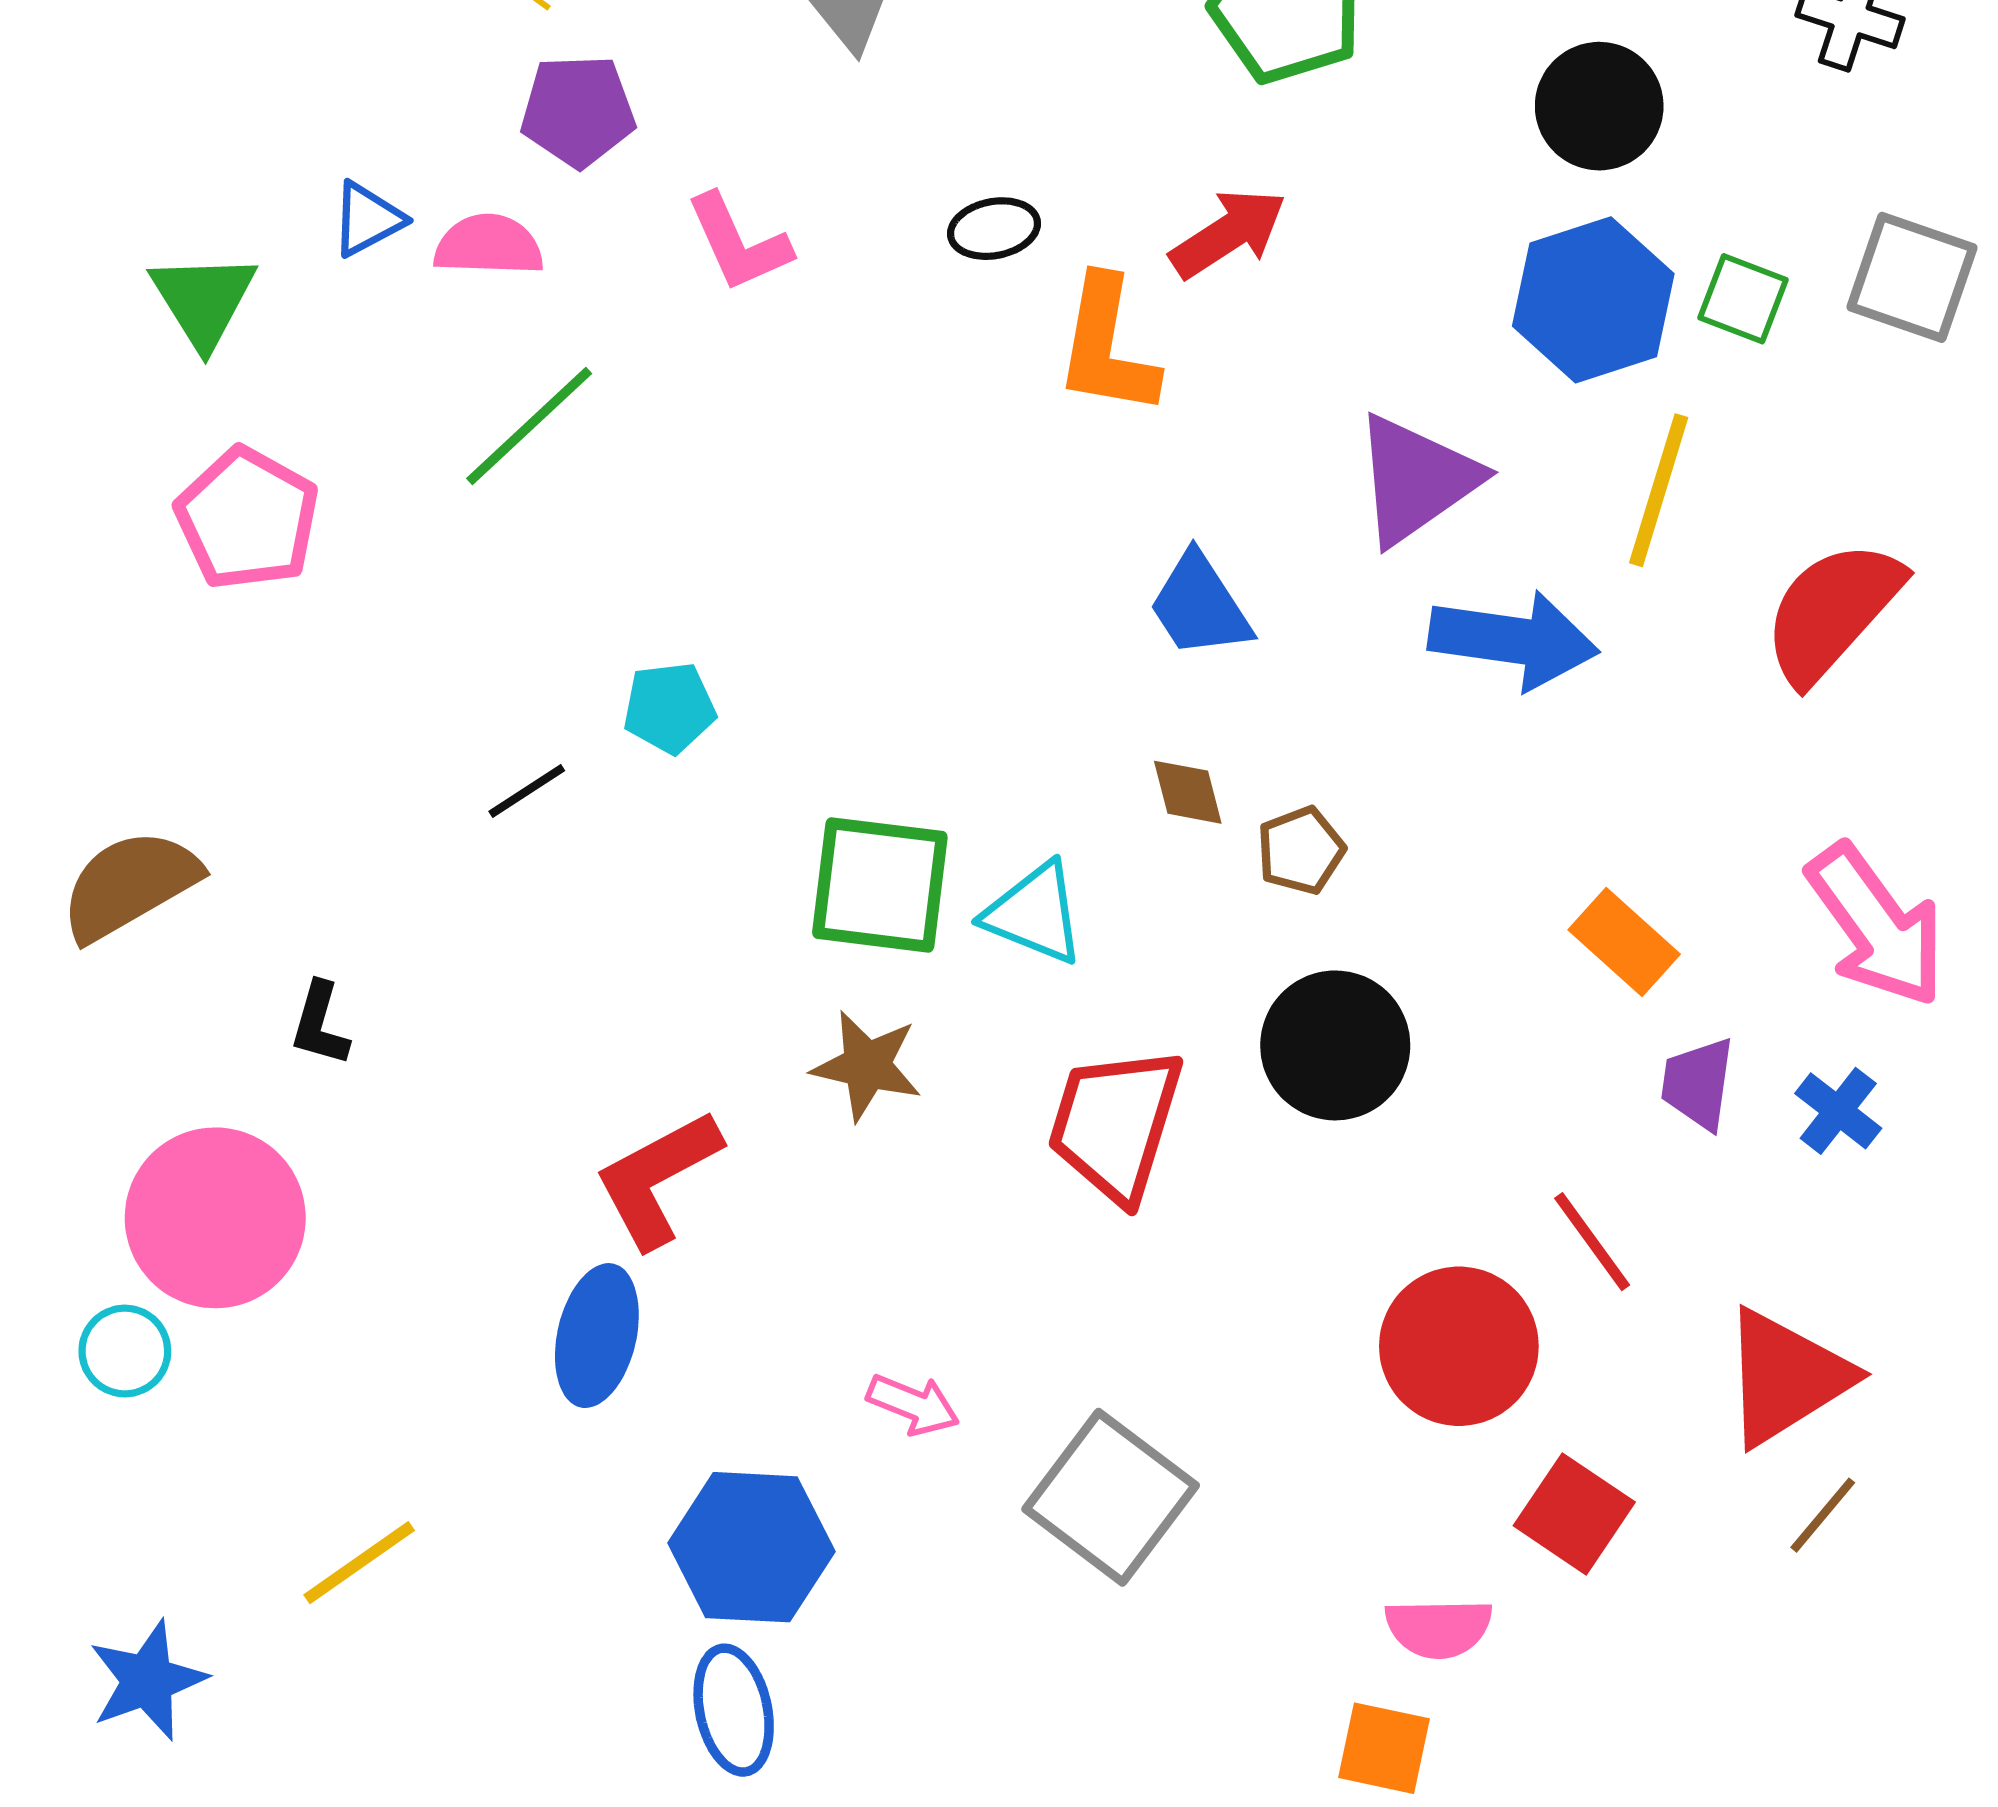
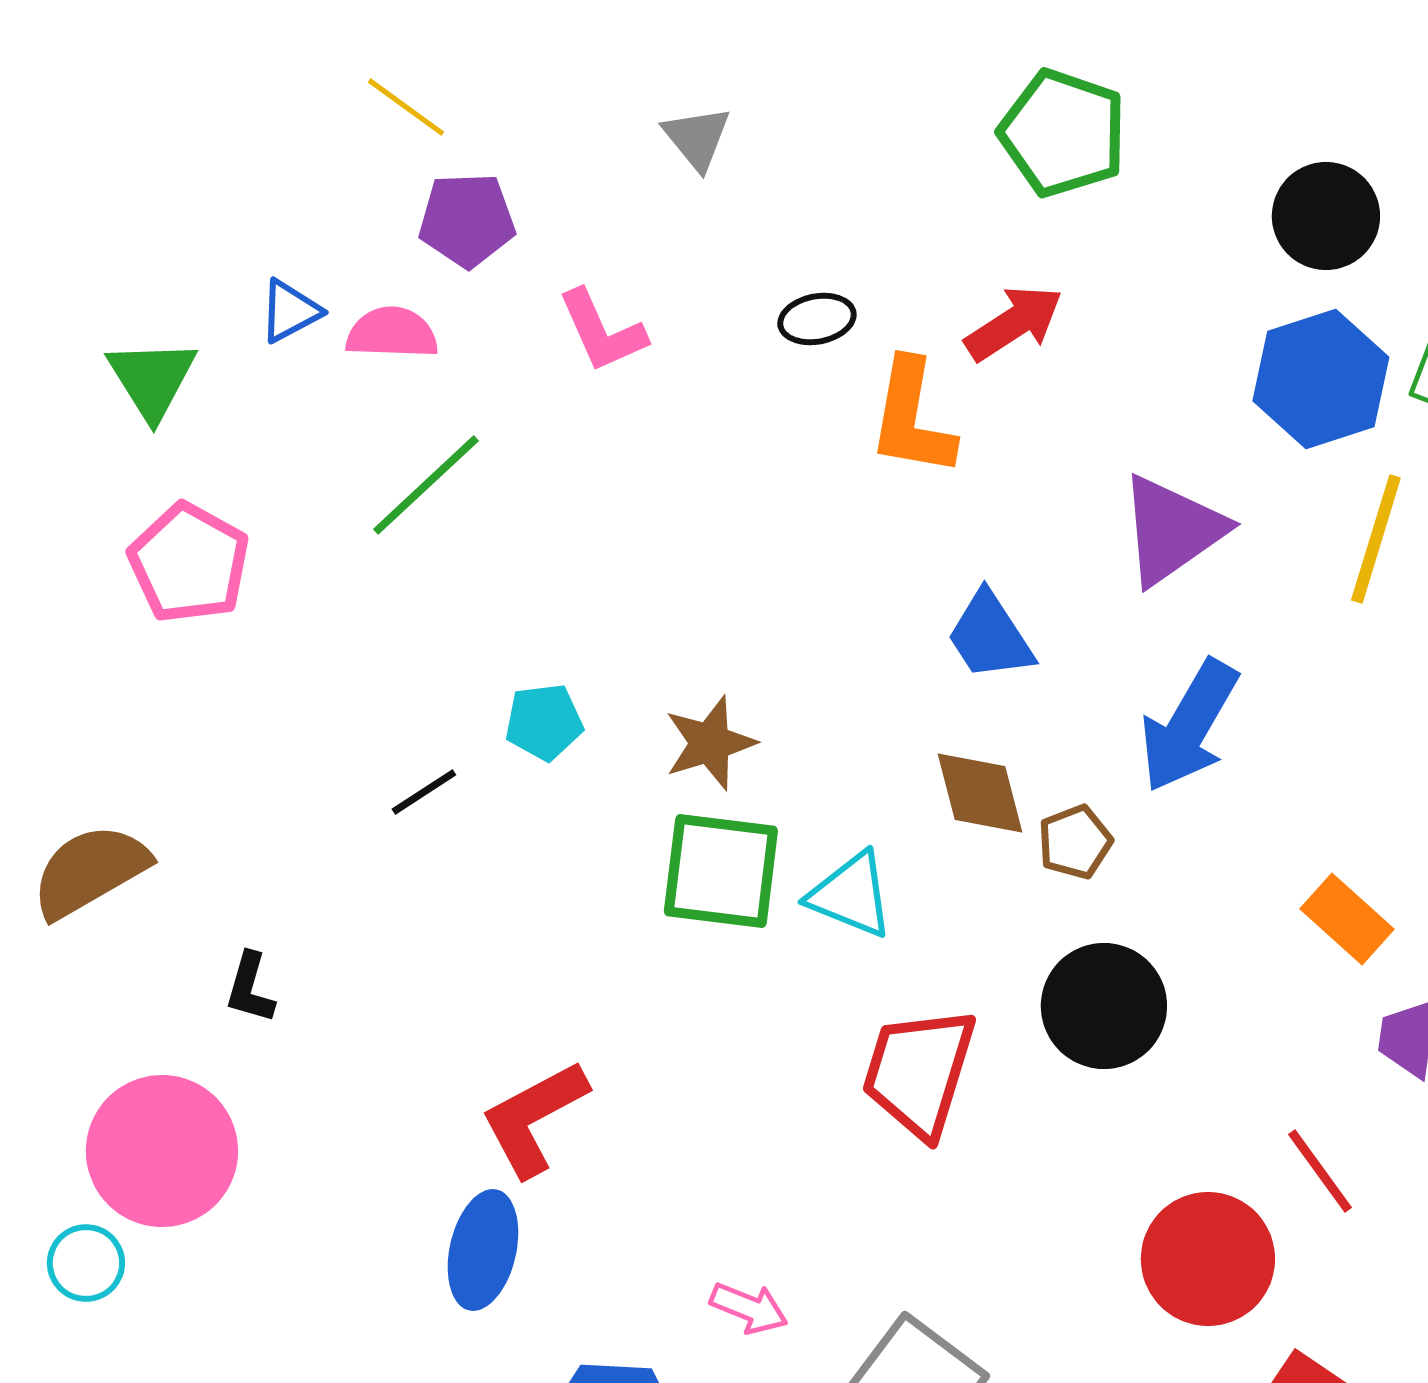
blue arrow: (1514, 640) -> (1189, 726), moved, turned 112
brown diamond: (1188, 792) -> (980, 793), size x1.5
brown star: (867, 1066) -> (710, 743), moved, turned -30

